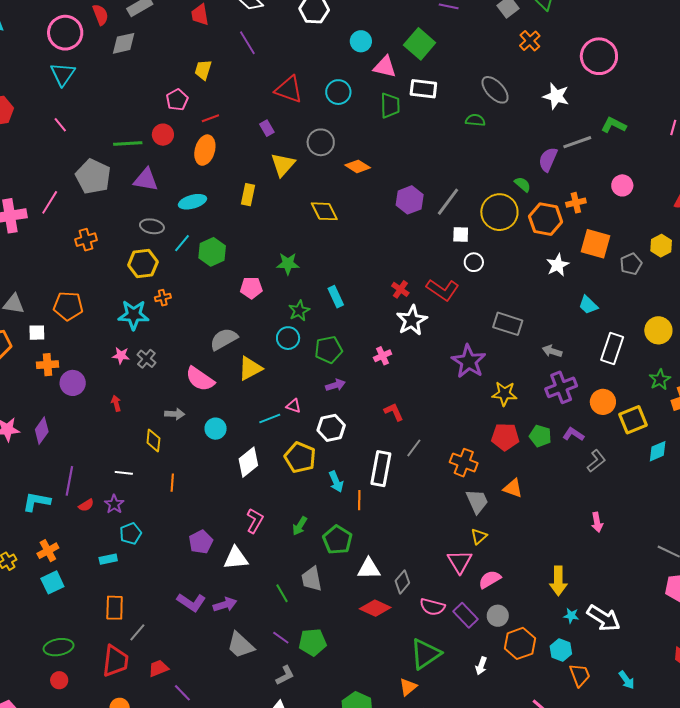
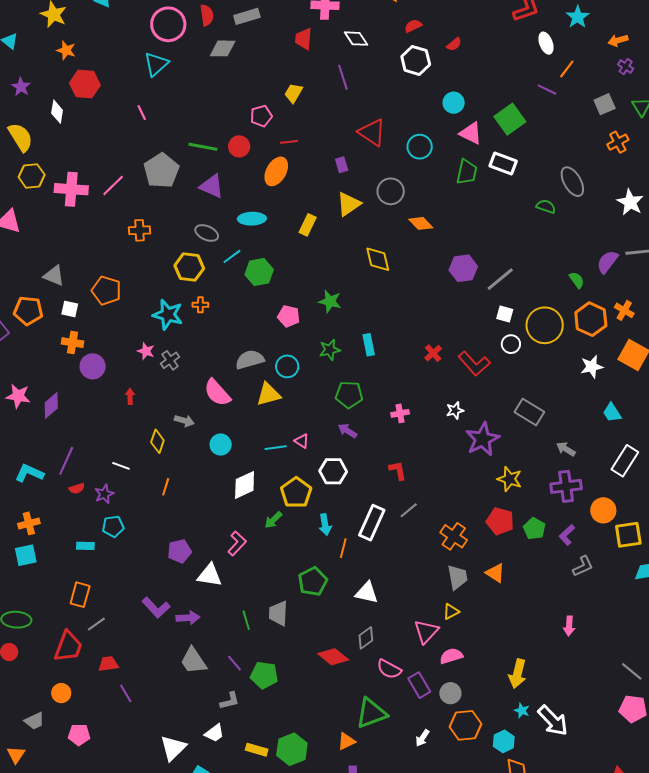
orange cross: (576, 203) -> (624, 310), turned 30
yellow circle: (499, 212) -> (545, 325), moved
white star: (412, 320) -> (455, 410), moved, size x0.6
cyan circle: (288, 338) -> (287, 366), moved
purple arrow: (335, 385) -> (347, 431), turned -144
purple L-shape: (573, 434) -> (567, 535), turned -90
green arrow: (300, 526) -> (273, 520), moved
white triangle: (369, 569) -> (367, 593), moved

